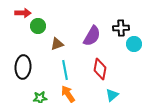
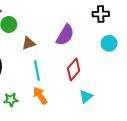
black cross: (121, 28) -> (101, 14), moved
red diamond: (100, 69) -> (74, 69), turned 30

